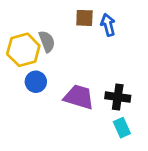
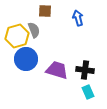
brown square: (84, 18) -> (45, 11), moved
blue circle: (36, 82) -> (26, 59), size x1.5

